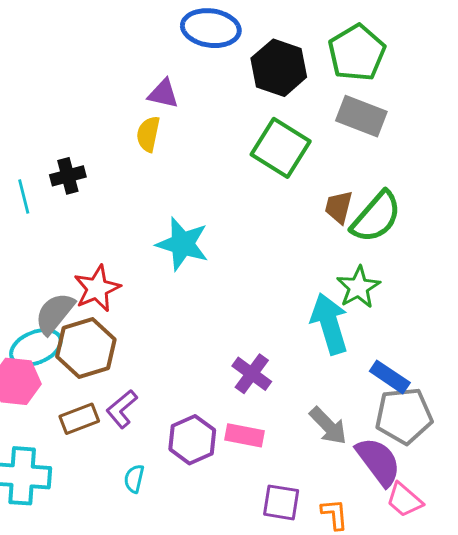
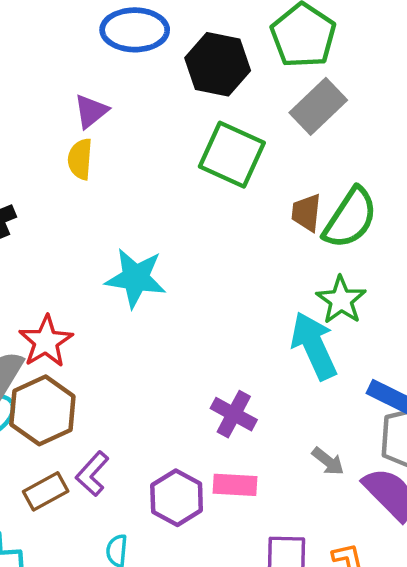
purple triangle: (163, 94) -> (91, 111), turned -44
gray rectangle: (361, 116) -> (318, 106), turned -57
gray arrow: (328, 426) -> (328, 461), size x0.7

